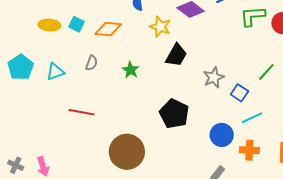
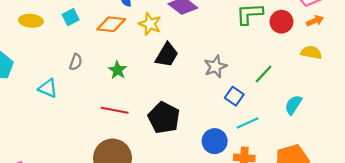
cyan square: (77, 24) -> (71, 17), moved, turned 35
orange diamond: (108, 29) -> (111, 24), moved
cyan triangle: (55, 72) -> (48, 88), moved, turned 42
gray star: (214, 77) -> (215, 67), moved
red line: (82, 112) -> (115, 110), moved

